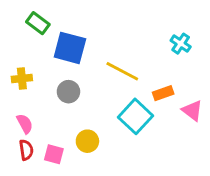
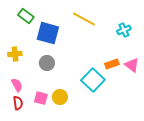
cyan cross: (181, 44) -> (124, 30), turned 32
yellow line: (122, 71) -> (84, 19), moved
pink triangle: (192, 111) -> (132, 65), moved
pink square: (54, 154) -> (41, 98), moved

